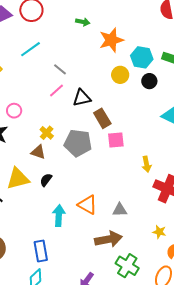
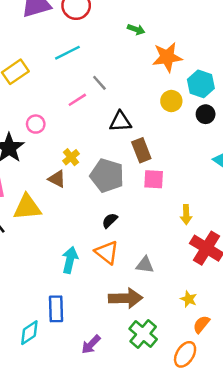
pink line: (57, 91) -> (77, 100), moved
black semicircle: (46, 180) -> (110, 221), moved
blue rectangle: (41, 251) -> (56, 309), moved

